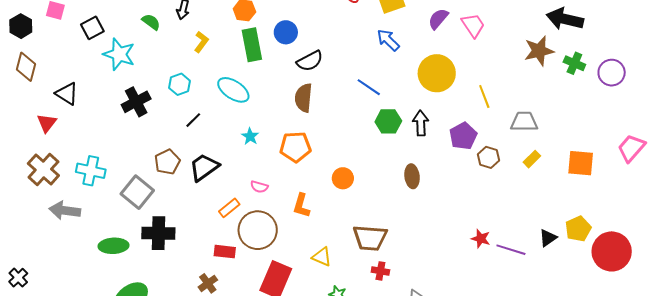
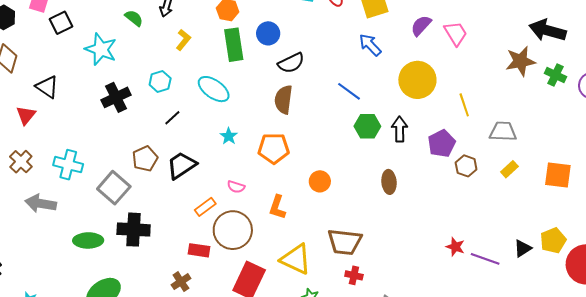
black square: (92, 28) -> (61, 23), moved
brown cross: (43, 169) -> (21, 162), size x0.7
yellow triangle: (322, 257) -> (296, 259), size x1.6

